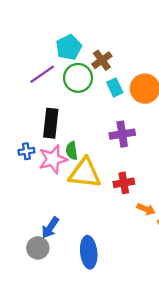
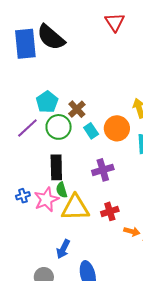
black rectangle: (51, 123) -> (56, 167), moved
blue arrow: (50, 228) -> (63, 249), moved

